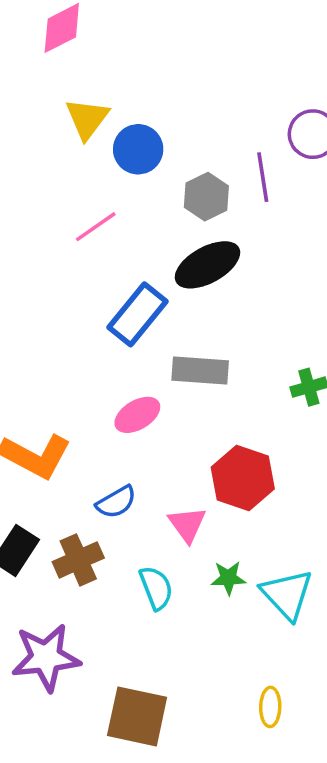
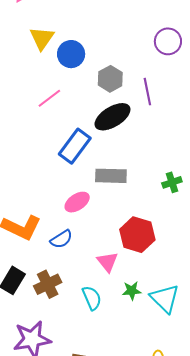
purple line: (263, 177) -> (147, 92), moved
blue semicircle: (116, 502) -> (61, 239), moved

